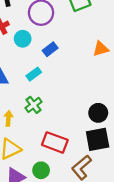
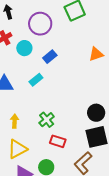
green cross: (34, 105) -> (47, 120), moved
red rectangle: (55, 142) -> (58, 141), size x0.7

